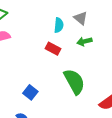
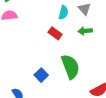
blue square: (30, 92) -> (41, 75), moved

